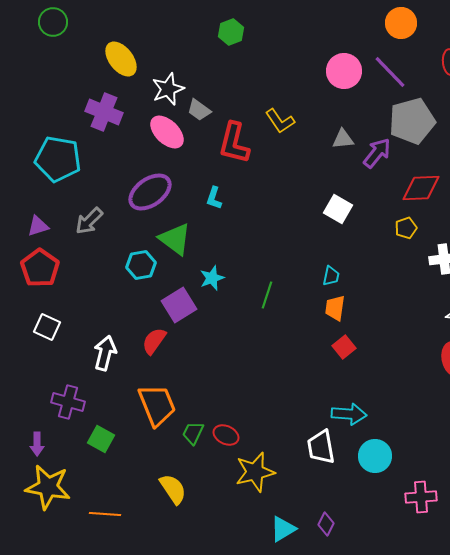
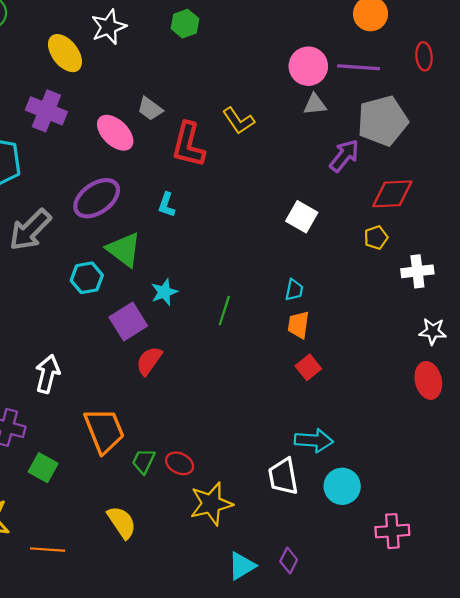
purple line: (390, 72) -> (359, 67), turned -42
white star: (168, 89) -> (109, 27), moved
gray triangle: (343, 139) -> (315, 104), moved
gray arrow: (89, 221) -> (30, 230), size x1.4
red semicircle: (154, 341) -> (149, 361), moved

